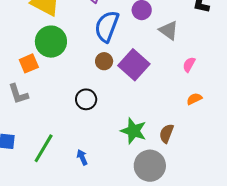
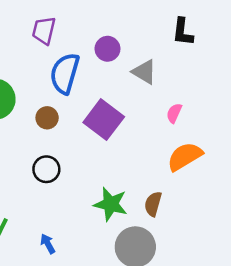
brown circle: (104, 61) -> (47, 118), moved
orange semicircle: (194, 99) -> (185, 156), size x1.8

